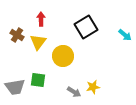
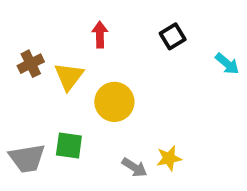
red arrow: (41, 19) -> (100, 35), moved
black square: (86, 27) -> (173, 36), moved, size x0.6
brown cross: (17, 35) -> (31, 64), turned 32

